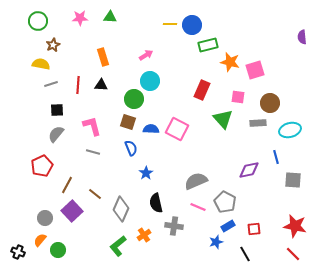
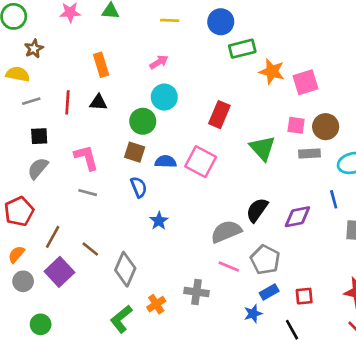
yellow line: (170, 24) -> (170, 20), moved
red rectangle: (202, 90) -> (219, 115), moved
pink square: (238, 97) -> (296, 125), moved
black semicircle: (156, 203) -> (257, 210), moved, turned 48
orange semicircle: (40, 240) -> (16, 254), moved

